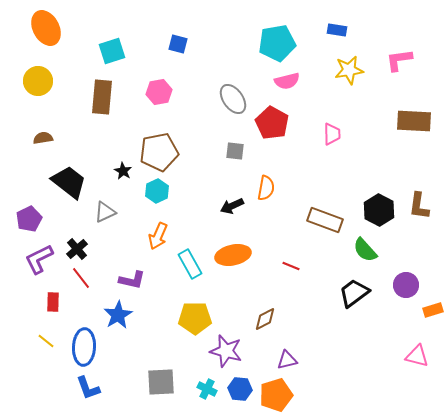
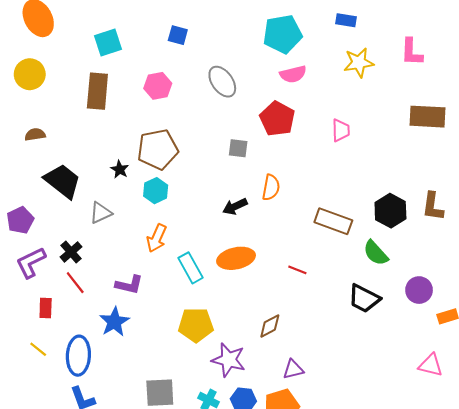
pink L-shape: (399, 60) -> (412, 52), turned -80
gray ellipse: (233, 99) -> (222, 82), moved
black trapezoid: (354, 293) -> (364, 298), turned -116

